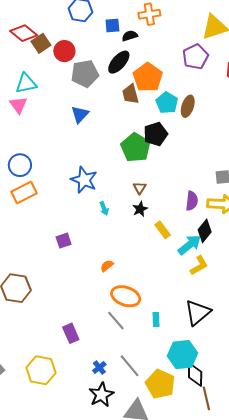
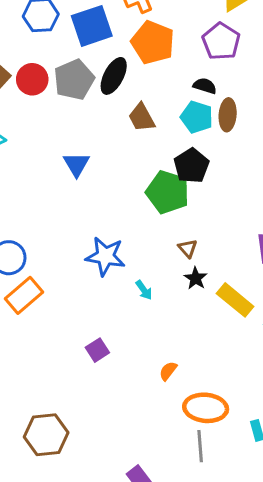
blue square: (112, 26) -> (92, 26), size x1.8
black semicircle: (130, 36) -> (205, 86), moved, turned 49
gray pentagon: (85, 74) -> (74, 80), moved
orange pentagon: (148, 77) -> (153, 42), moved
yellow rectangle: (163, 230) -> (235, 300), size x1.4
gray line: (116, 321) -> (200, 446), turned 50

